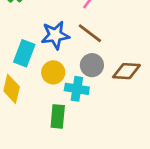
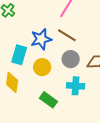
cyan cross: (77, 89) -> (76, 86), moved
green rectangle: (58, 116) -> (48, 100), turned -54

